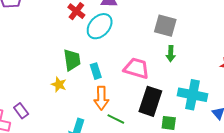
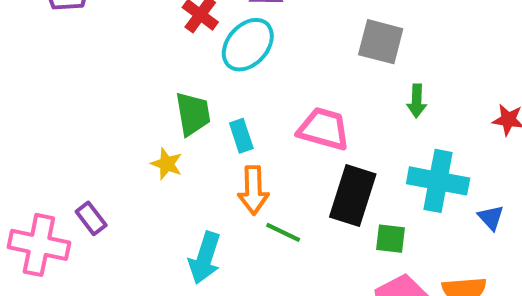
green arrow: (171, 54) -> (417, 101), moved

